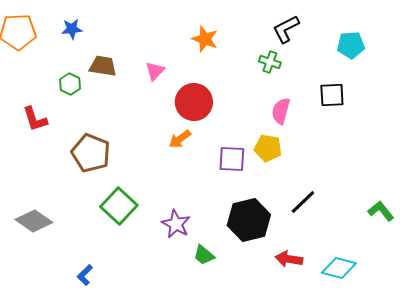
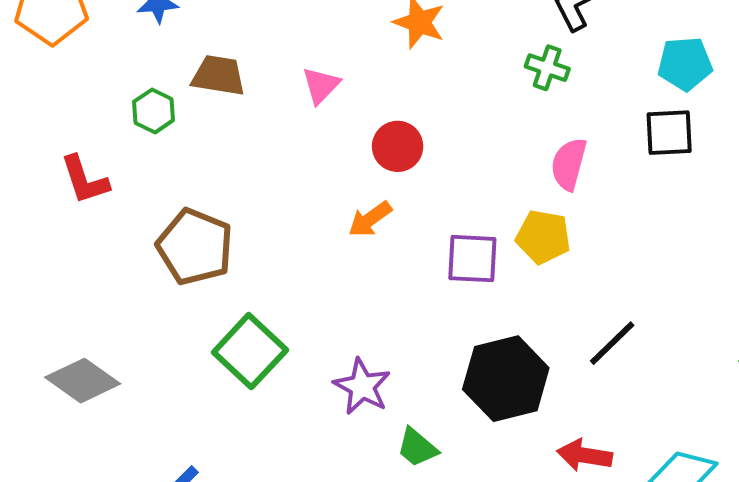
cyan pentagon: (351, 45) -> (685, 64), moved
red circle: (194, 102) -> (398, 146), size x0.7

